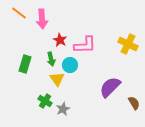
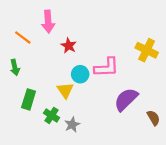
orange line: (19, 13) -> (23, 38), moved
pink L-shape: (85, 45) -> (106, 67), moved
green arrow: (51, 59) -> (15, 67), moved
green rectangle: (25, 64) -> (29, 99), moved

